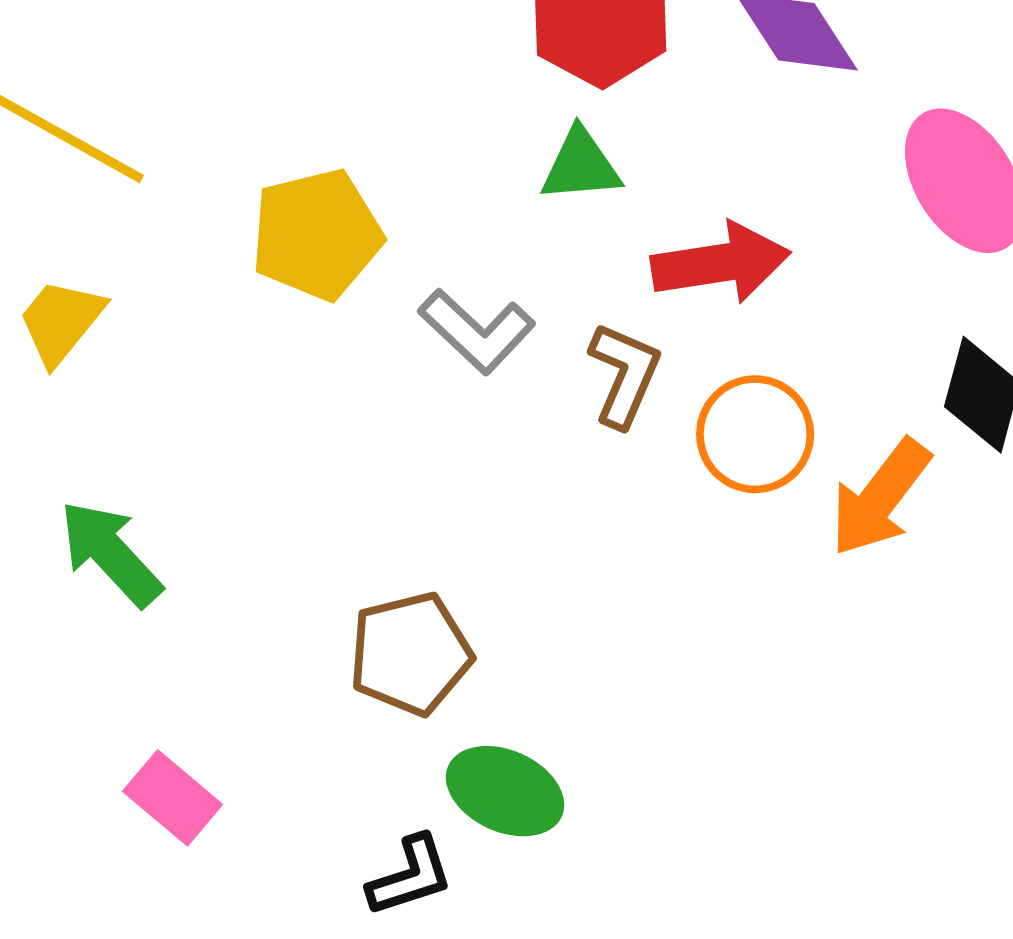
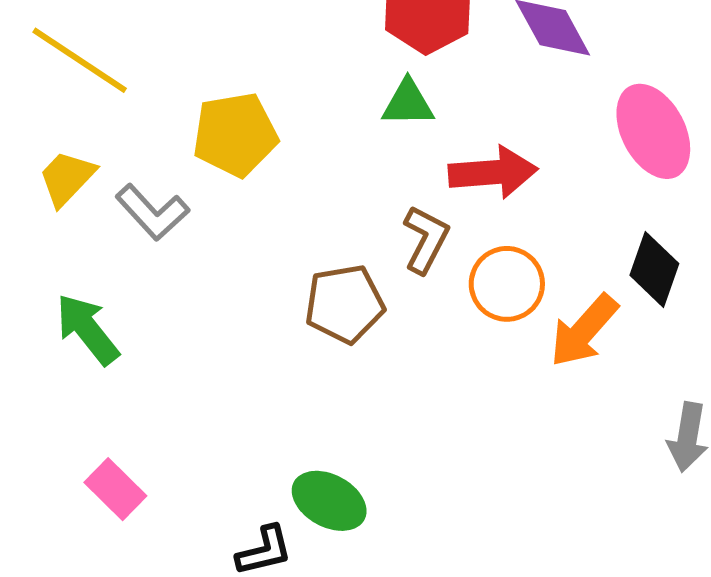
gray L-shape: (477, 331) -> (152, 212), moved
brown pentagon: (410, 654) -> (345, 304), moved

